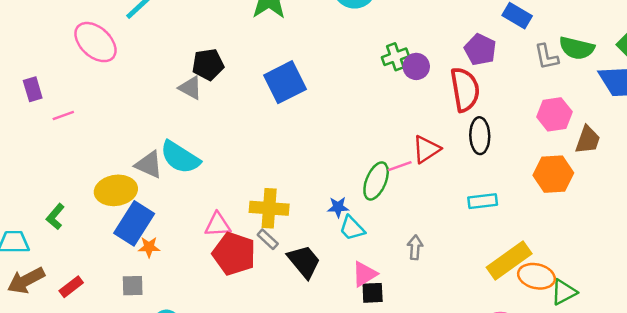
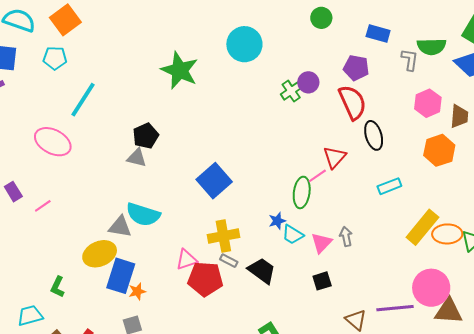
gray L-shape: (547, 57) -> (410, 60), turned -145
purple circle: (416, 66) -> (308, 82), moved
blue square: (285, 82) -> (214, 181), moved
pink triangle: (364, 274) -> (322, 243), moved

